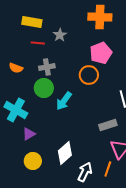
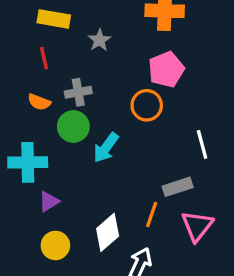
red line: (38, 43) -> (44, 58), moved, turned 72
orange semicircle: (16, 68) -> (39, 102), moved
cyan cross: (16, 110) -> (28, 162), turned -30
orange line: (108, 169) -> (152, 215), moved

